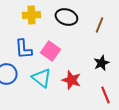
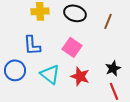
pink square: (50, 51) -> (72, 47), moved
black star: (101, 63) -> (113, 68), moved

